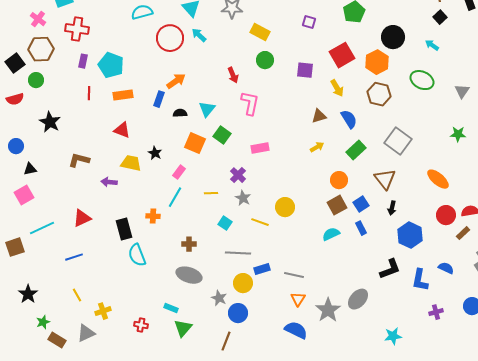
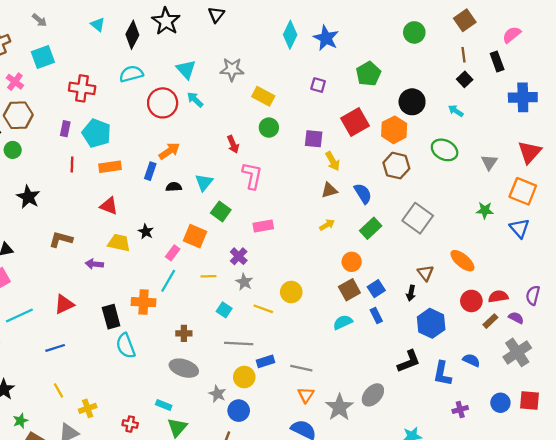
red cross: (77, 29) -> (82, 88), moved
yellow arrow: (337, 88) -> (333, 161), moved
orange square: (195, 143) -> (195, 236), moved
brown triangle: (385, 179) -> (425, 273), moved, size x0.7
orange cross: (153, 216) -> (144, 302), size x1.5

